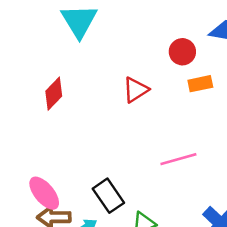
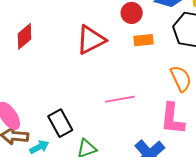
red triangle: (136, 90) -> (91, 40), size x1.4

